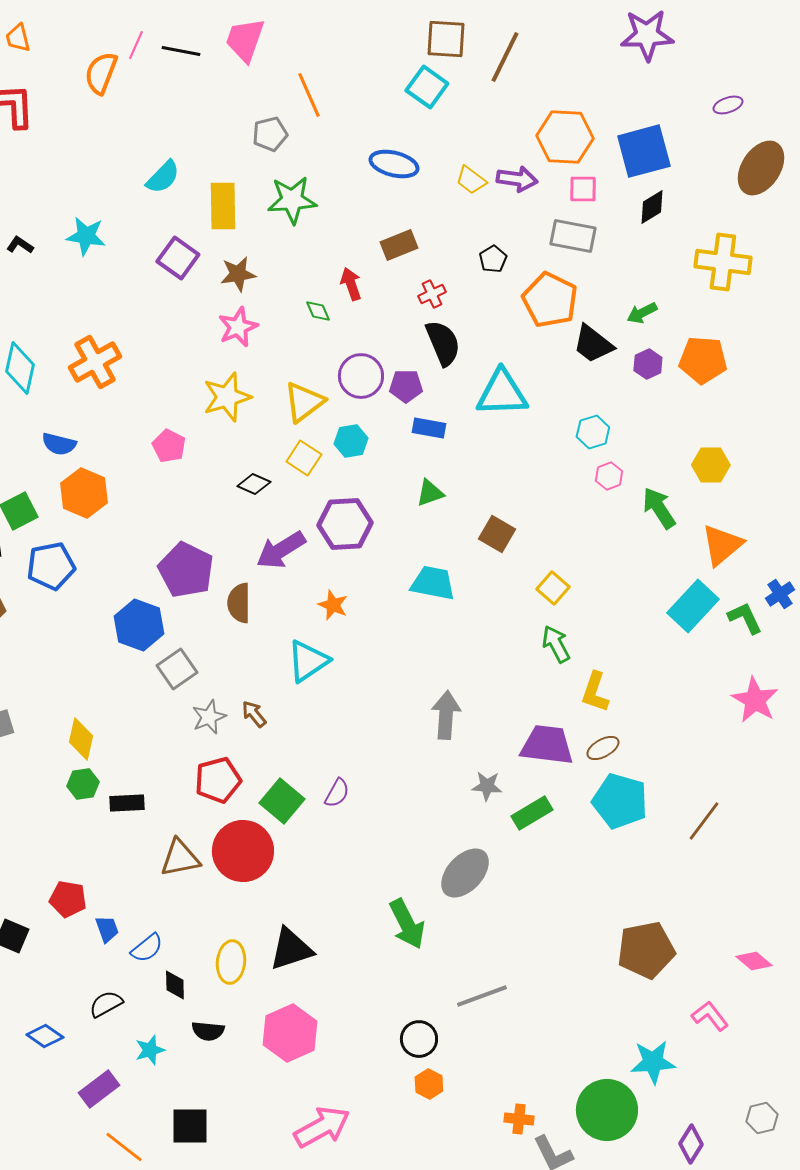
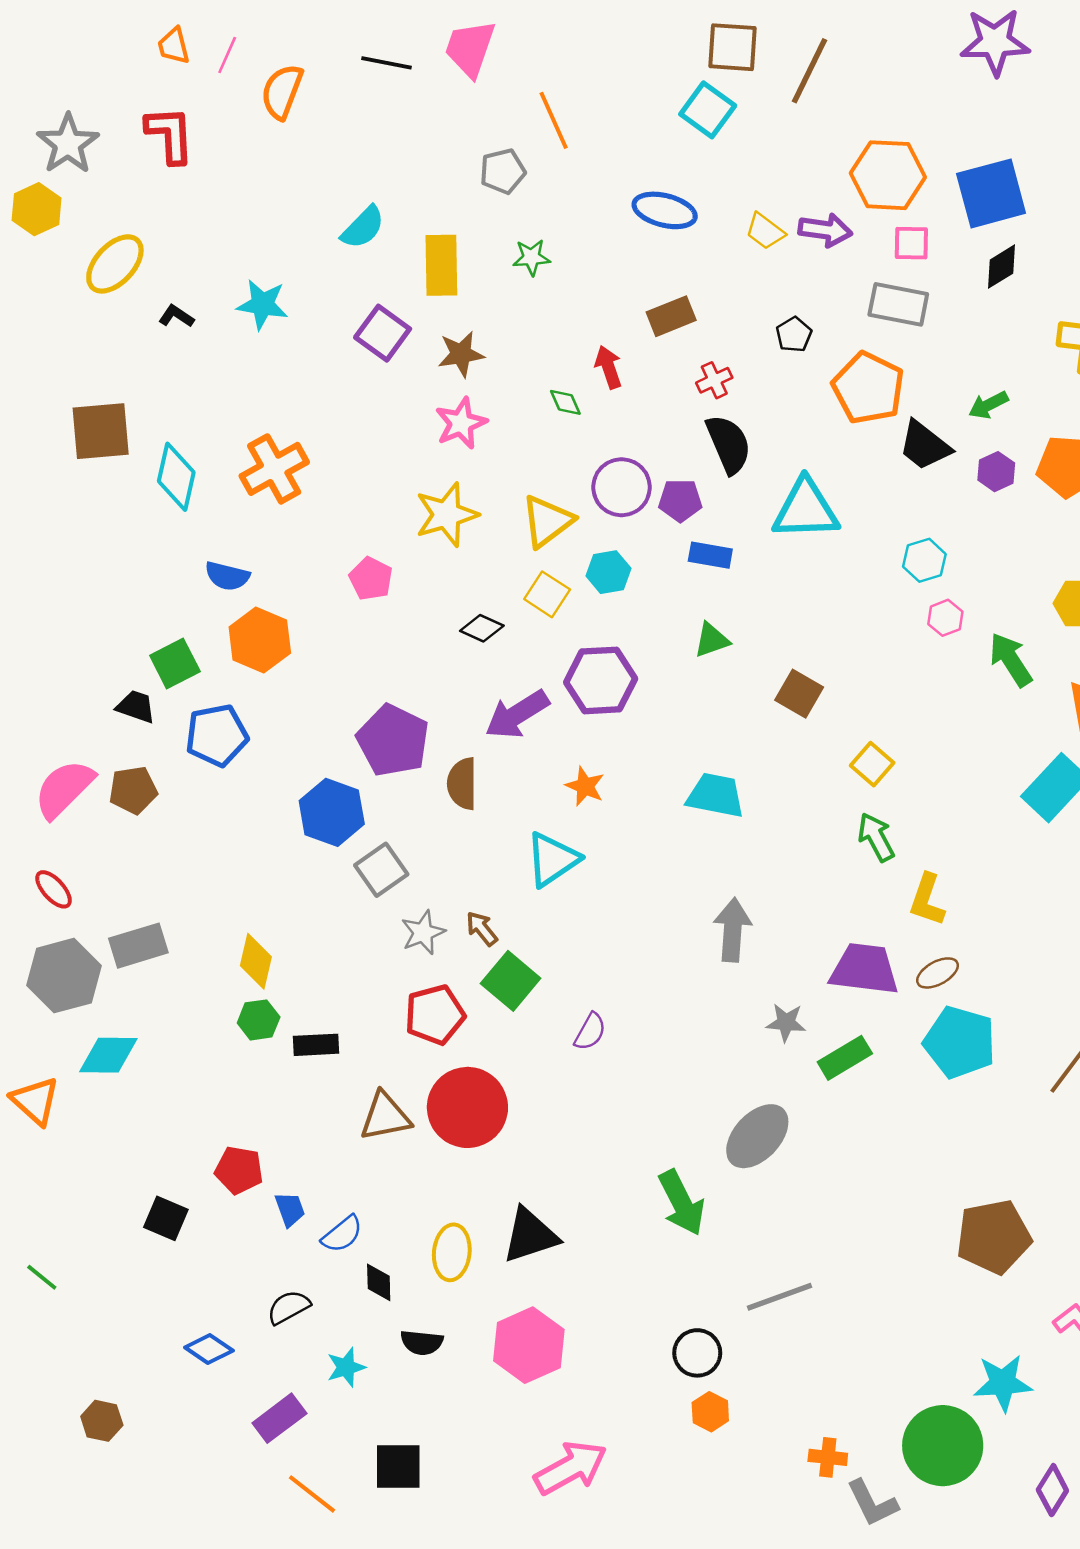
pink line: (136, 45) -> (227, 55), moved
green star: (292, 200) -> (531, 257), size x0.6
cyan trapezoid: (433, 583) -> (716, 795), moved
green square: (282, 801) -> (511, 981), moved

